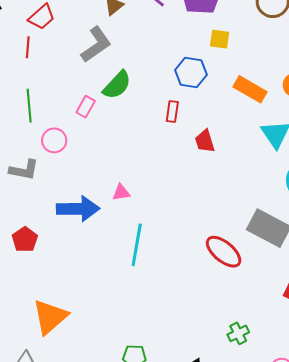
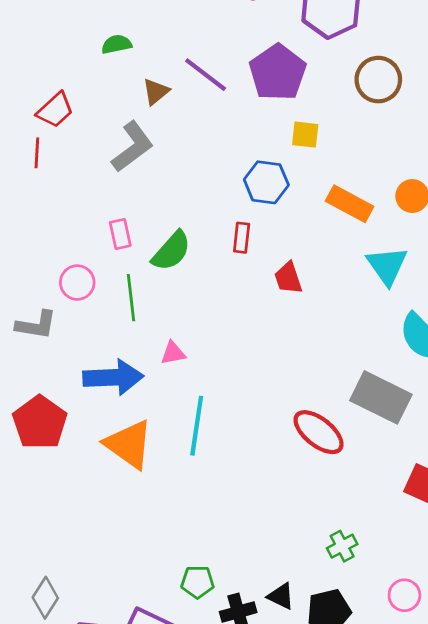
green semicircle: (117, 85) -> (171, 251), moved
green line: (29, 106) -> (131, 298), moved
pink rectangle: (86, 107) -> (120, 234), turned -40
red pentagon: (25, 240) -> (40, 422), size x1.5
orange triangle: (50, 317) -> (129, 444), moved, turned -42

